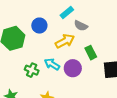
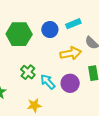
cyan rectangle: (67, 13) -> (73, 24), moved
cyan arrow: (52, 64) -> (48, 82), moved

